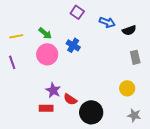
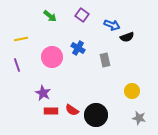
black semicircle: (129, 30) -> (127, 37), moved
green arrow: (45, 33) -> (50, 16), moved
gray rectangle: (135, 57) -> (105, 60), moved
purple star: (53, 90) -> (43, 93), moved
red semicircle: (70, 99) -> (72, 110), moved

